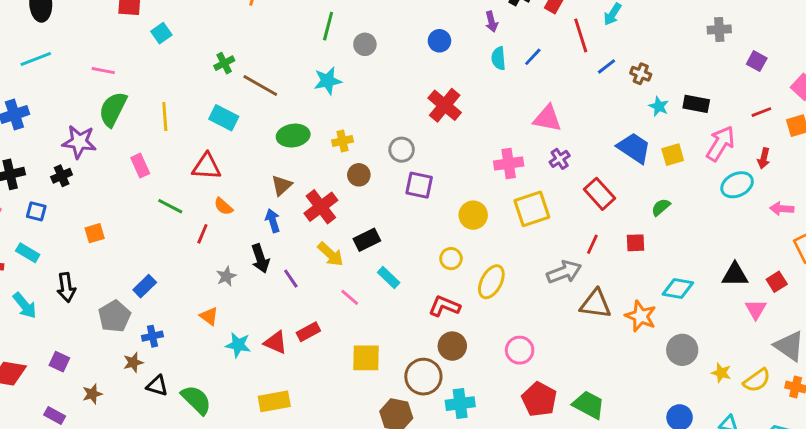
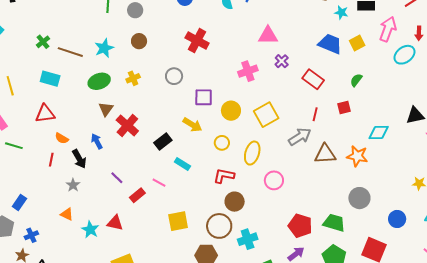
cyan star: (328, 81) -> (104, 48), moved
brown circle: (359, 175) -> (139, 41), moved
brown triangle: (282, 185) -> (106, 109), moved
purple square: (419, 185) -> (204, 97), moved
green line: (170, 206) -> (14, 146), moved
yellow square: (532, 209) -> (266, 115), moved
yellow arrow: (331, 254) -> (192, 125), moved
black arrow: (260, 259) -> (79, 159), moved
red rectangle: (308, 332) -> (137, 195), moved
cyan star: (238, 345) -> (90, 230), turned 30
pink circle: (520, 350) -> (274, 180), moved
gray circle: (682, 350) -> (359, 198), moved

